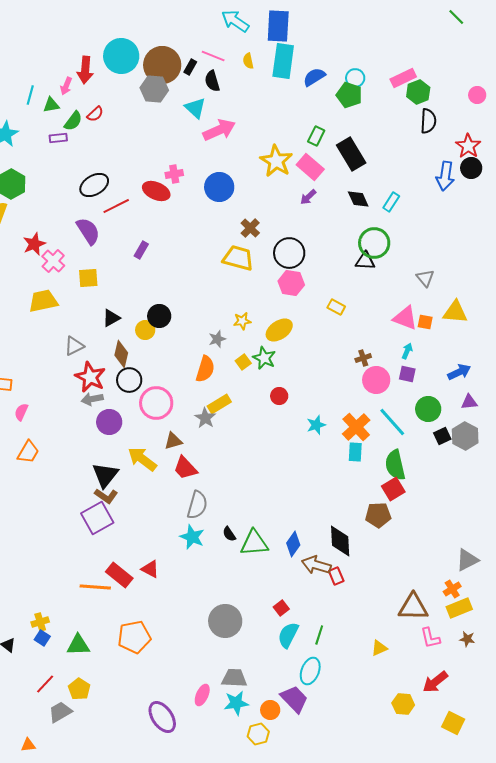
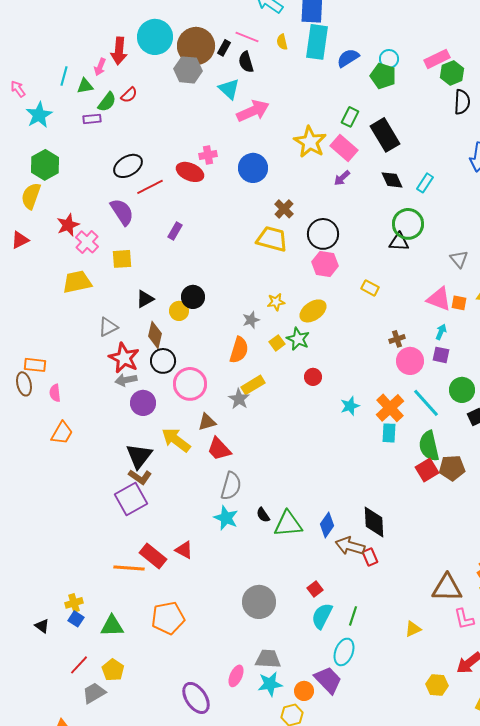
pink semicircle: (21, 412) -> (55, 393), turned -30
brown pentagon: (378, 515) -> (452, 468), moved

